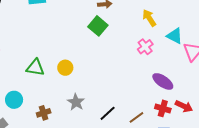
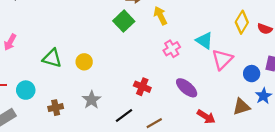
yellow arrow: (149, 18) -> (160, 16), moved
red cross: (163, 108) -> (142, 87), moved

